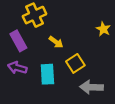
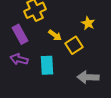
yellow star: (103, 29) -> (88, 23), moved
yellow square: (75, 63) -> (74, 45), moved

